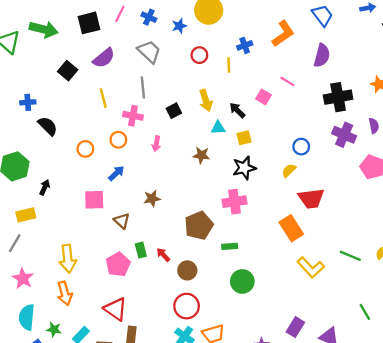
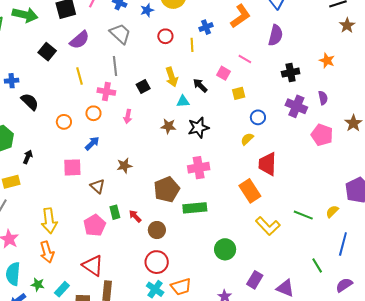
black cross: (338, 97) -> (291, 73), size x0.7
yellow square: (244, 138) -> (239, 93), moved
black star: (244, 168) -> (198, 128), moved
red trapezoid: (311, 198) -> (267, 164), turned 100
green rectangle: (230, 246) -> (195, 208), size x1.6
green circle: (242, 281) -> (225, 249), moved

